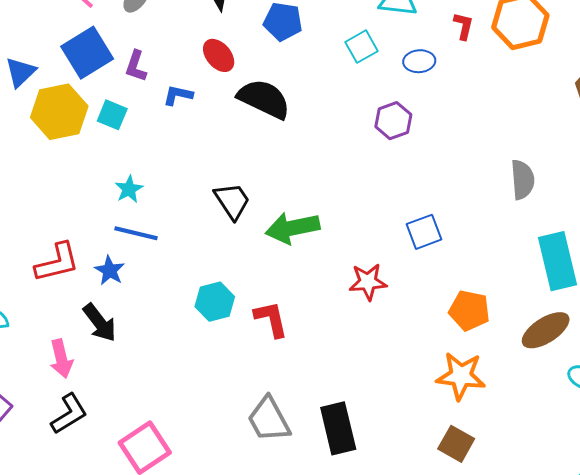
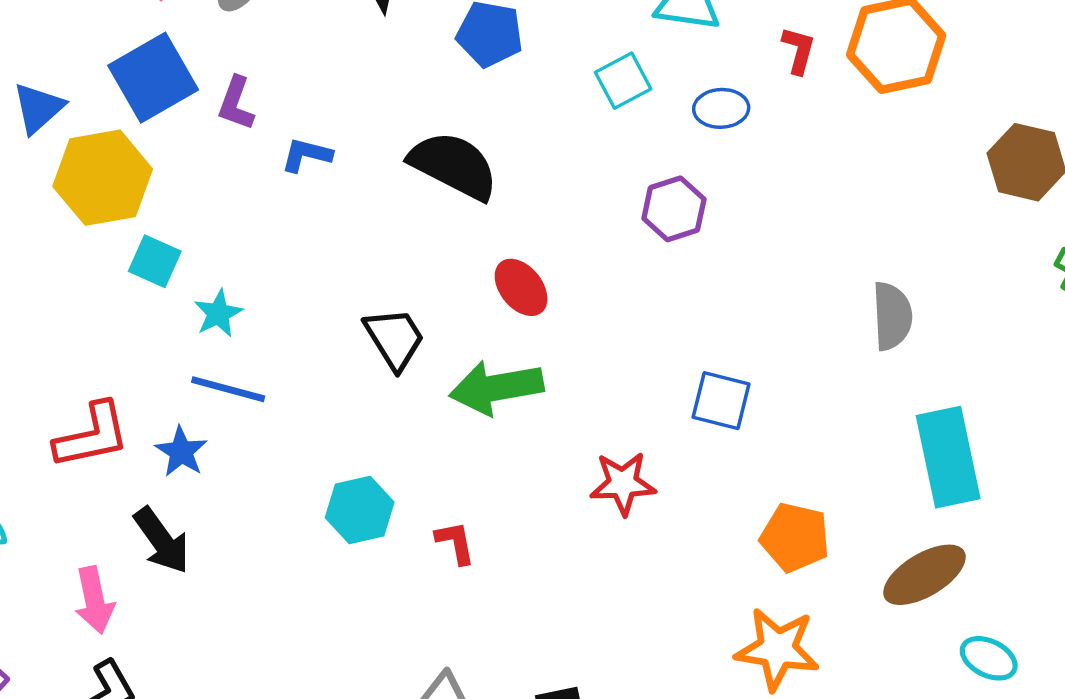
red ellipse: (219, 55) -> (521, 287), moved
cyan square: (112, 115) -> (155, 261), moved
blue square: (424, 232) -> (721, 401), turned 33
red L-shape: (271, 319) -> (455, 543), size x0.7

